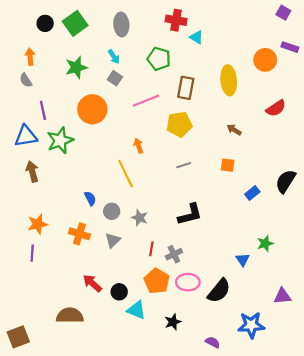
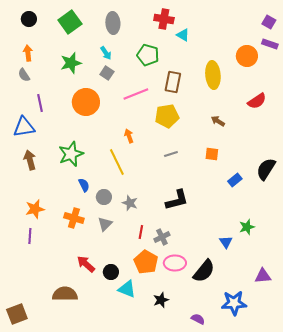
purple square: (283, 13) -> (269, 22), moved
black circle: (45, 23) -> (29, 19), moved
green star: (60, 140) -> (71, 154), moved

